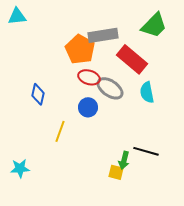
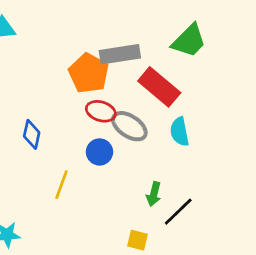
black line: (146, 151) -> (178, 212), turned -60
green arrow: (124, 160) -> (154, 194), moved

